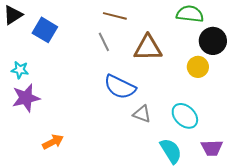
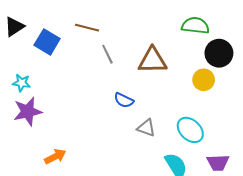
brown line: (115, 16) -> (87, 28), moved
blue semicircle: (120, 87) -> (124, 100), size x0.6

